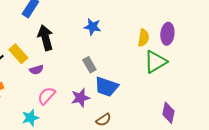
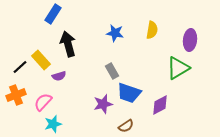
yellow semicircle: (143, 38) -> (152, 30), moved
pink semicircle: (46, 96) -> (43, 102), moved
purple diamond: (168, 113) -> (160, 105), moved, turned 50

